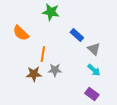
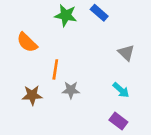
blue rectangle: (77, 35) -> (99, 13), moved
gray triangle: (94, 49) -> (126, 53), moved
brown star: (34, 74) -> (32, 95), moved

